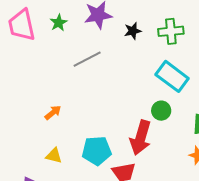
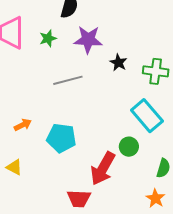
black star: (133, 31) -> (118, 63), turned 30
cyan pentagon: (97, 151) -> (61, 138), moved

